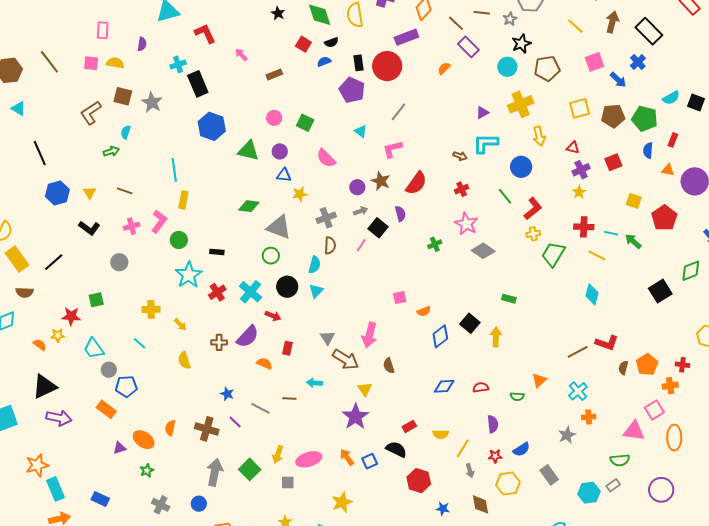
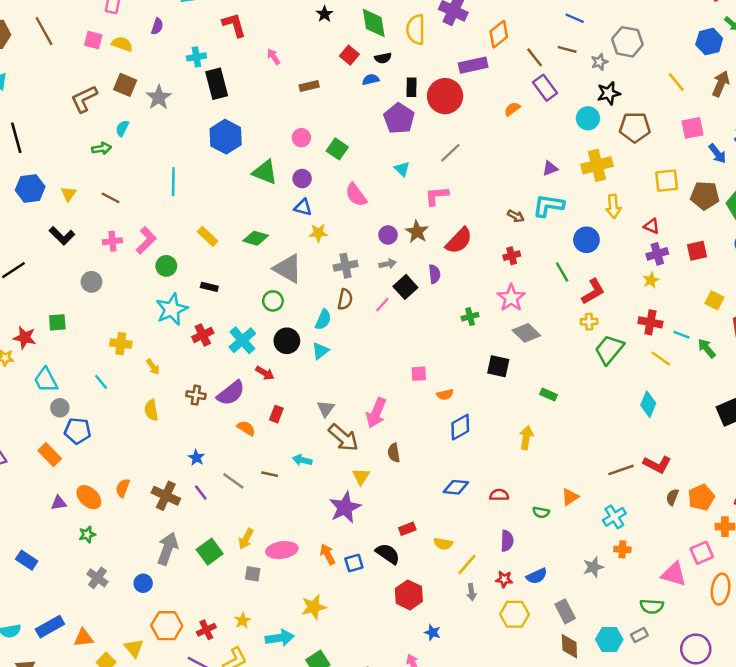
yellow rectangle: (183, 200) -> (208, 236), moved, turned -66
black square: (470, 323) -> (498, 366), moved, turned -36
brown diamond: (481, 504) -> (569, 646), moved

